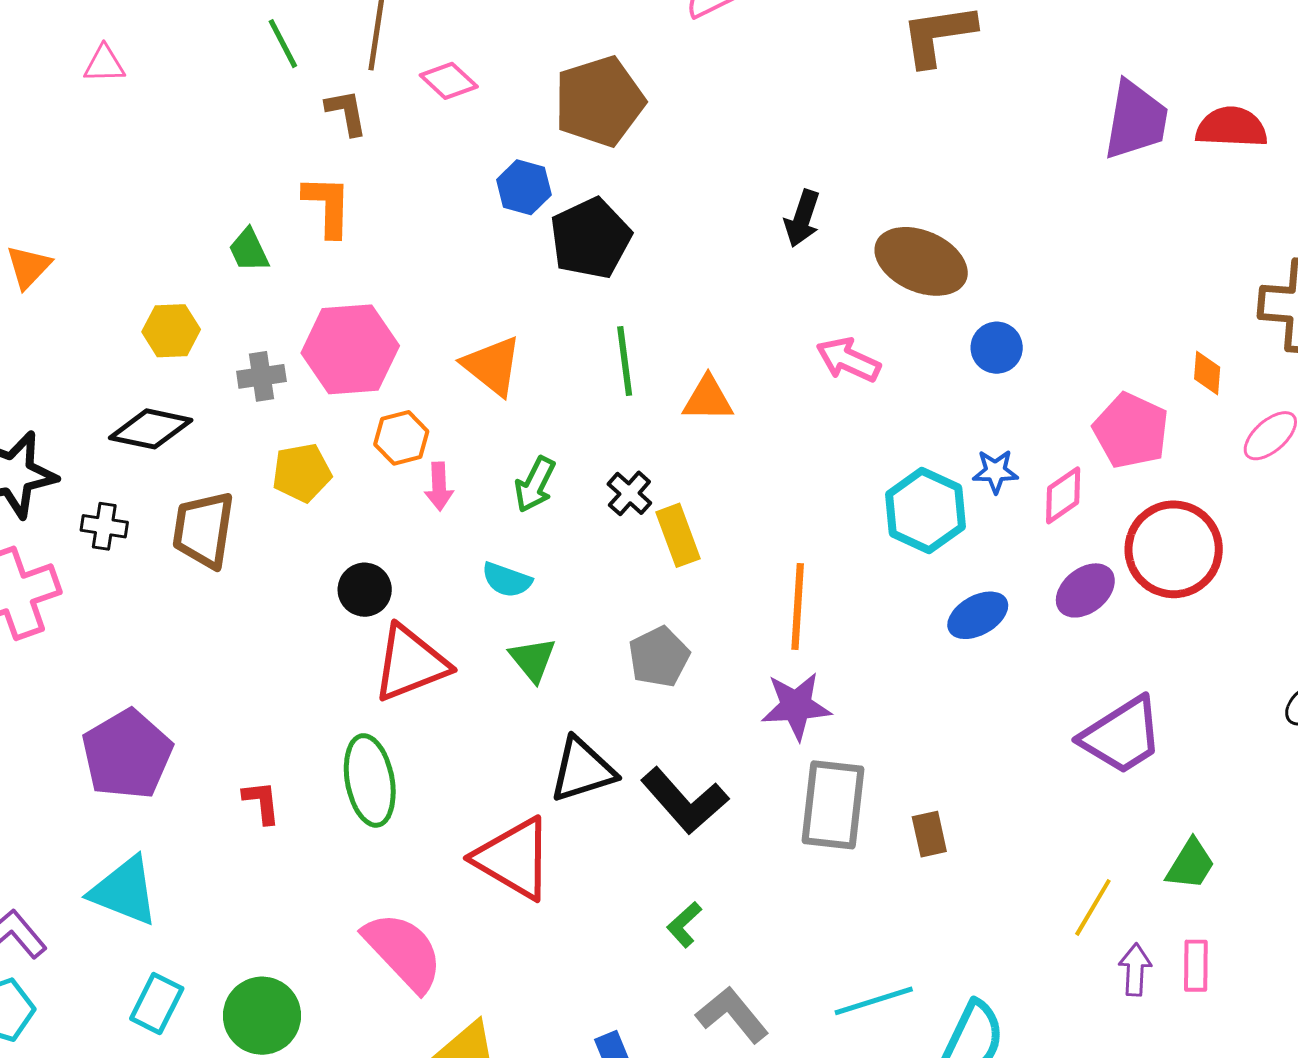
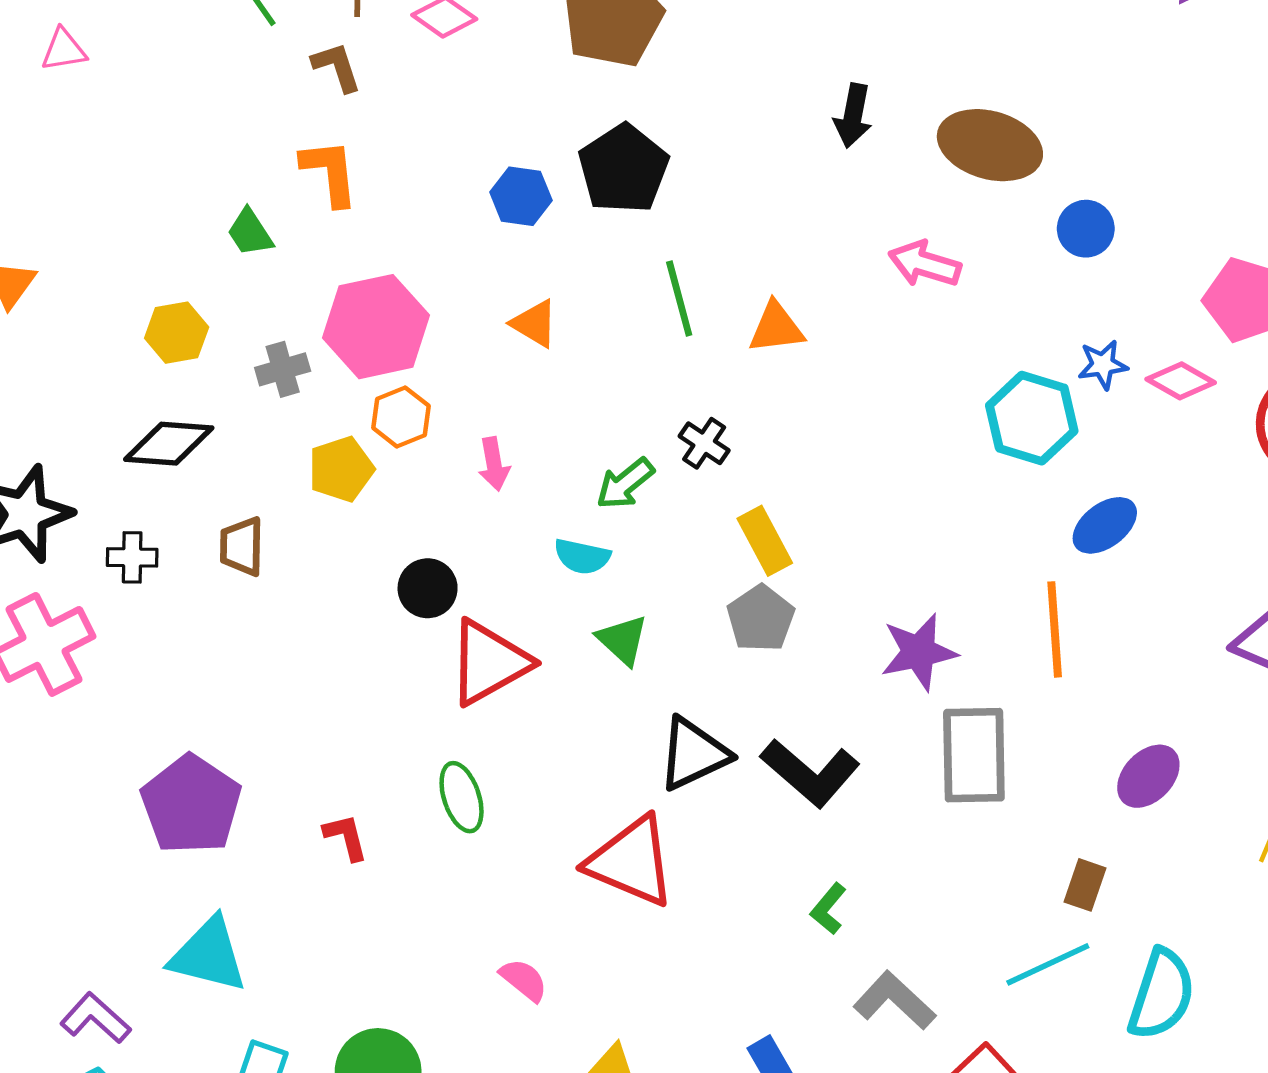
blue hexagon: (524, 187) -> (521, 196), moved
orange triangle: (492, 366) -> (534, 323), size x0.7
orange hexagon: (401, 438) -> (401, 417), moved
green arrow: (535, 484) -> (625, 484), moved, turned 32
pink diamond: (1063, 495) -> (1181, 381), turned 72
brown trapezoid: (203, 530) -> (242, 546), size x0.7
yellow rectangle: (678, 535) -> (765, 541), moved
purple ellipse: (1085, 590) -> (1148, 776), moved
orange line: (798, 607) -> (1055, 629), moved
green ellipse: (370, 780) -> (462, 797), size x0.7
brown rectangle: (929, 834) -> (1085, 885), moved, turned 39
pink semicircle: (403, 951) -> (524, 980), size x0.5

